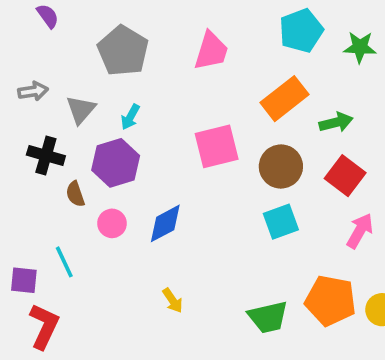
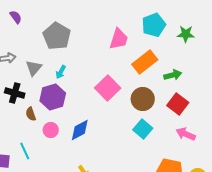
pink trapezoid: (211, 51) -> (119, 39), moved
pink square: (217, 146) -> (108, 88), turned -30
cyan square: (281, 222) -> (143, 129), turned -30
pink arrow: (360, 231) -> (186, 134), turned -96

